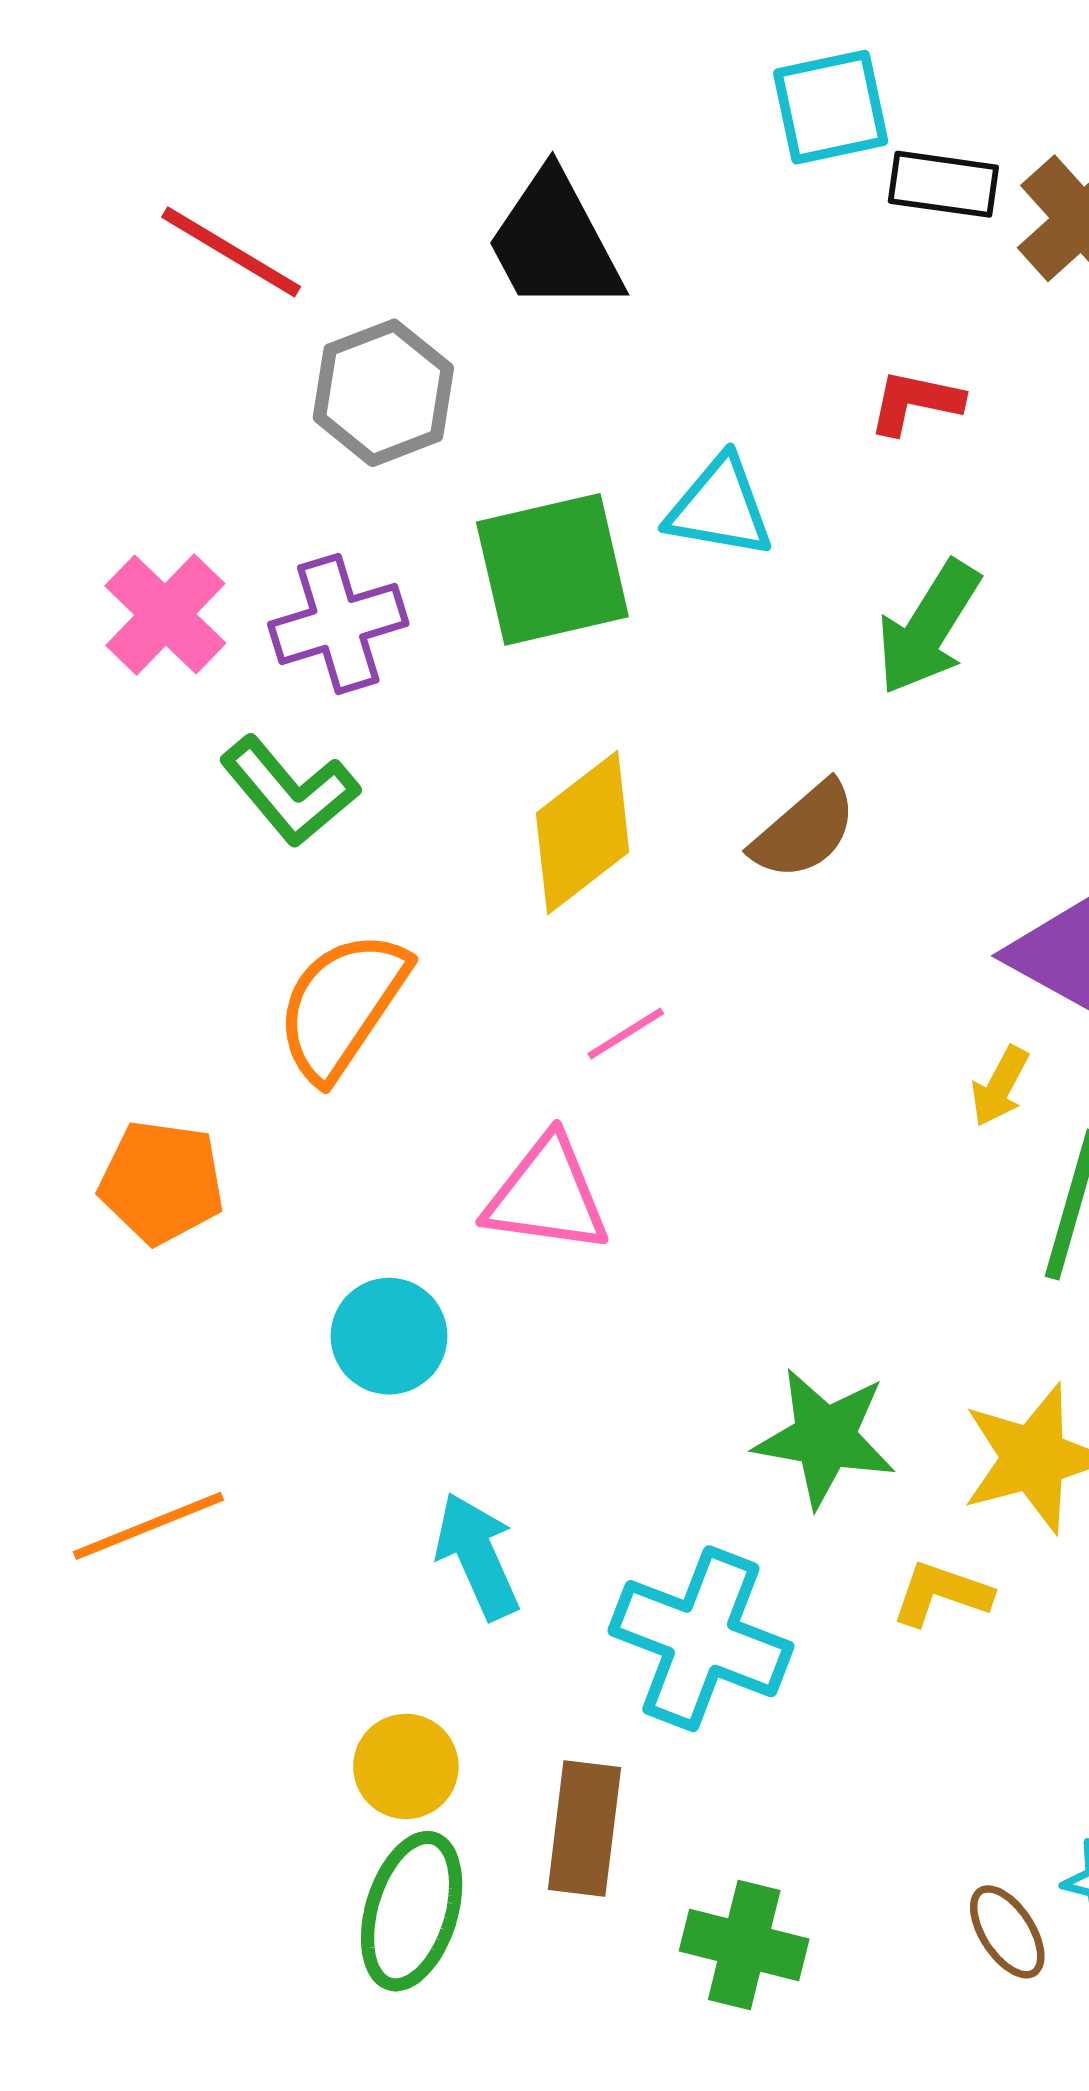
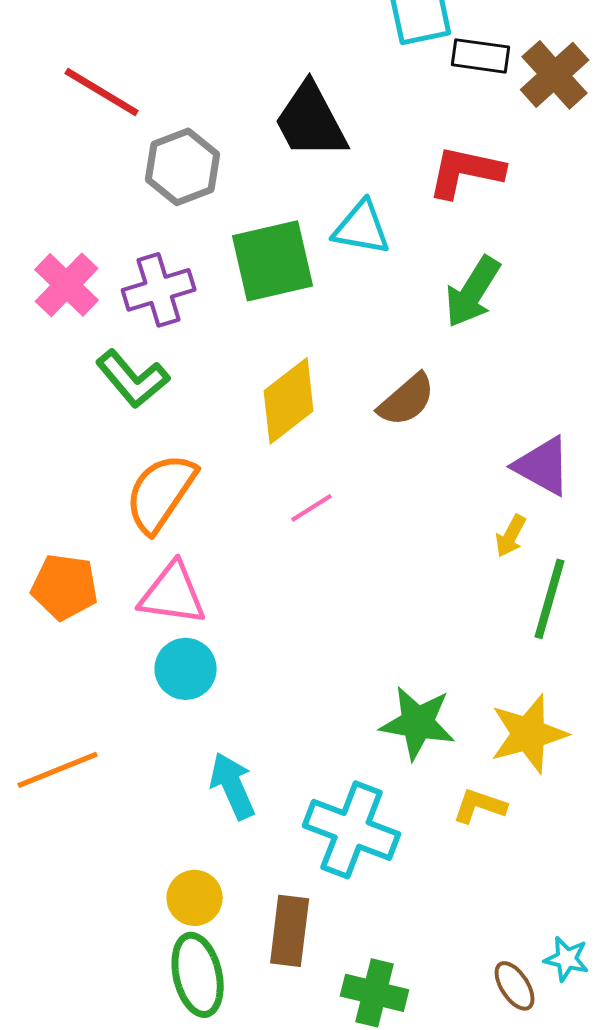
black trapezoid: (554, 242) -> (311, 121), moved
red L-shape: (915, 402) -> (466, 172), size x1.5
pink triangle: (547, 1195) -> (173, 594), moved
green ellipse: (412, 1911) -> (198, 975), turned -30

